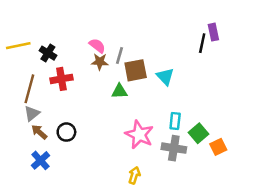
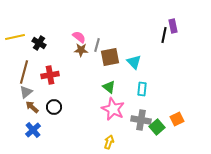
red cross: (61, 79) -> (50, 75), moved
green triangle: (120, 91) -> (109, 87), moved, turned 40
cyan rectangle: (175, 121) -> (142, 89), moved
green square: (199, 133) -> (157, 127), moved

